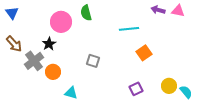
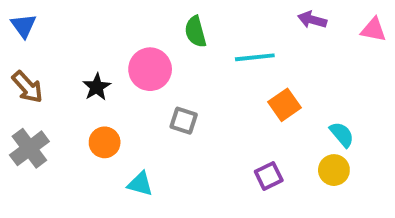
pink triangle: (178, 11) -> (373, 30), moved
green semicircle: (86, 13) -> (196, 32), moved
pink circle: (61, 22) -> (150, 69), moved
gray cross: (34, 61) -> (29, 148), moved
cyan semicircle: (186, 92) -> (342, 134), moved

